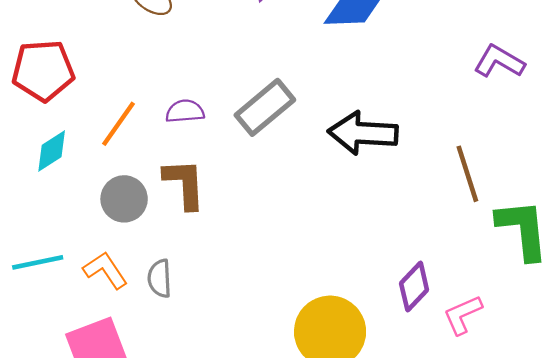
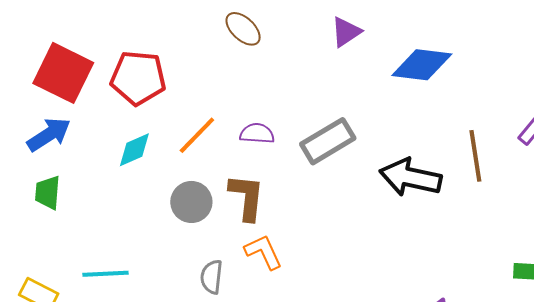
brown line: (467, 174) -> (475, 156), moved
cyan line: (38, 262) -> (106, 274), moved
orange L-shape: (105, 270) -> (264, 252), moved

